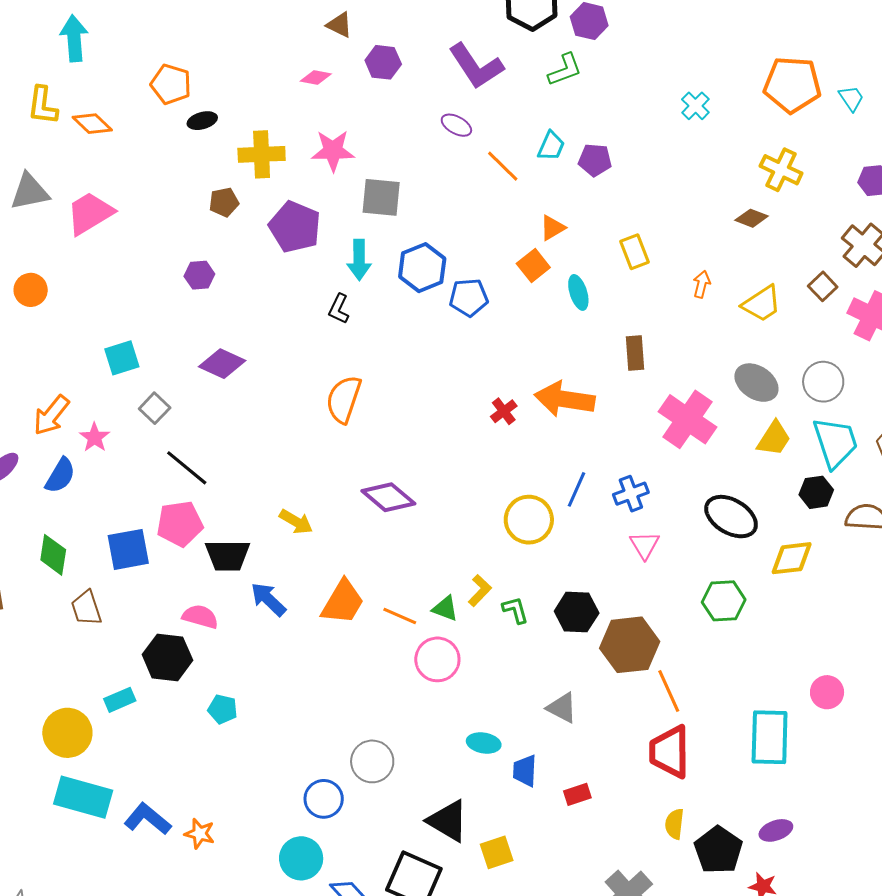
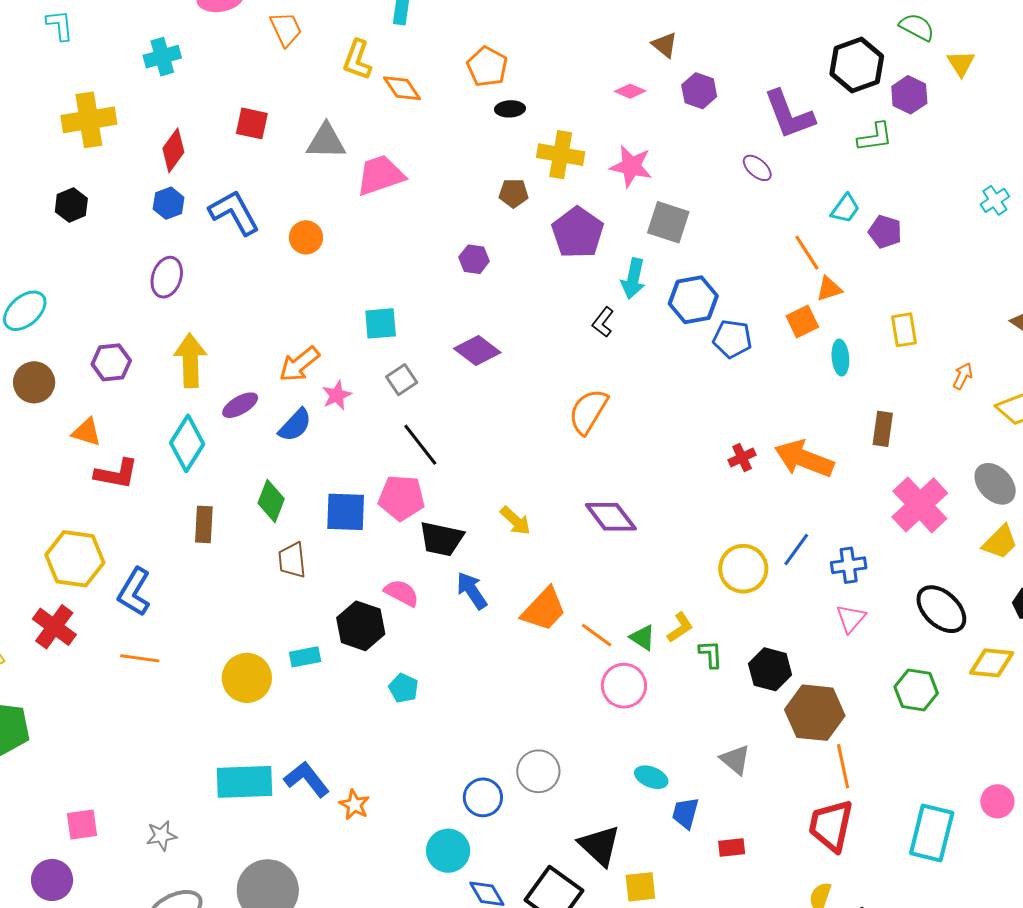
orange line: (503, 166) -> (807, 253), moved
cyan rectangle: (83, 797) -> (244, 782), moved, turned -30

